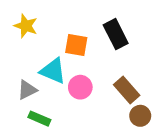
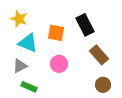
cyan triangle: (53, 71) -> (28, 43), moved
brown rectangle: (127, 90) -> (99, 55), moved

